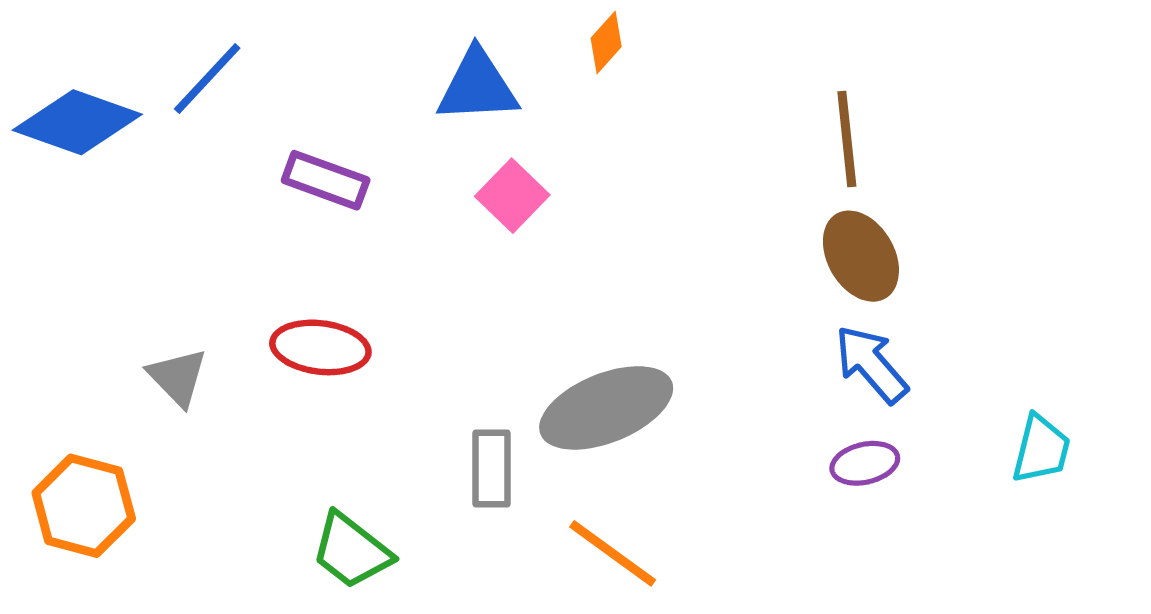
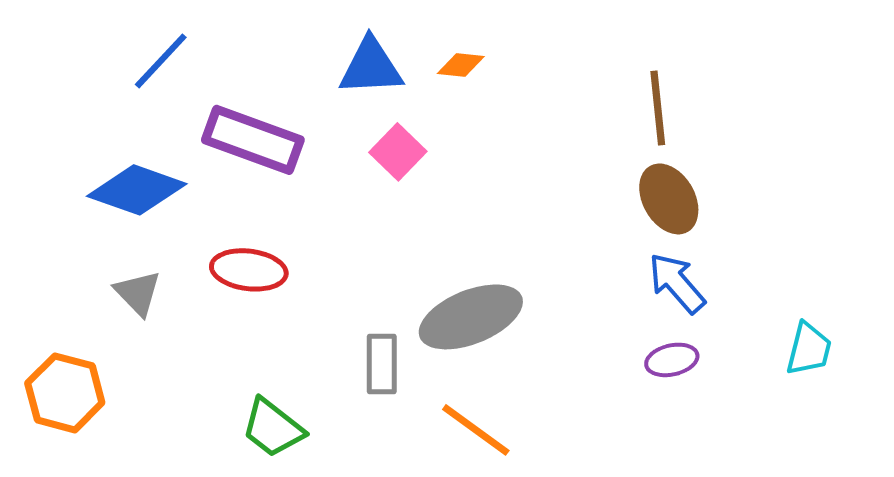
orange diamond: (606, 42) -> (461, 65), moved, turned 54
blue diamond: (77, 122) -> (137, 190), moved
purple rectangle: (326, 180) -> (253, 140), size x1.5

